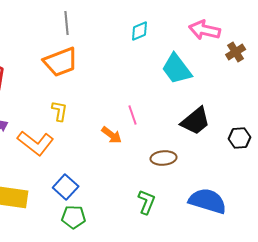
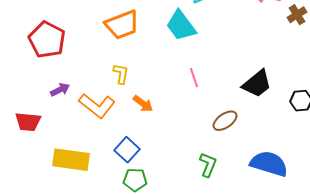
cyan trapezoid: (177, 69) -> (181, 26), moved
orange arrow: (112, 135) -> (143, 104), moved
brown ellipse: (164, 158) -> (225, 121), turned -30

